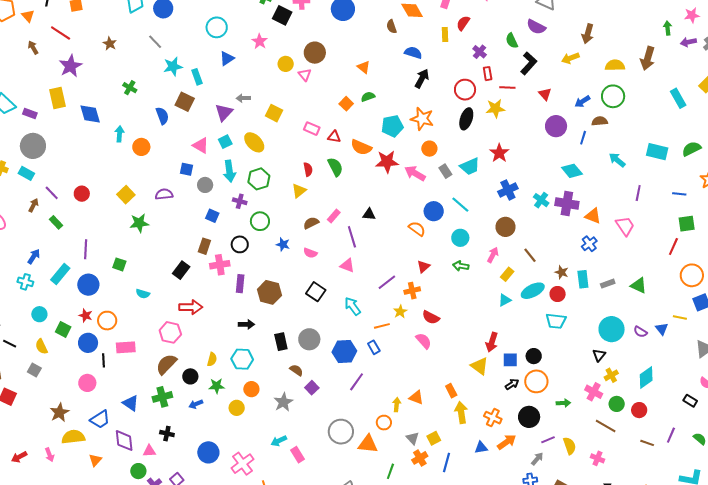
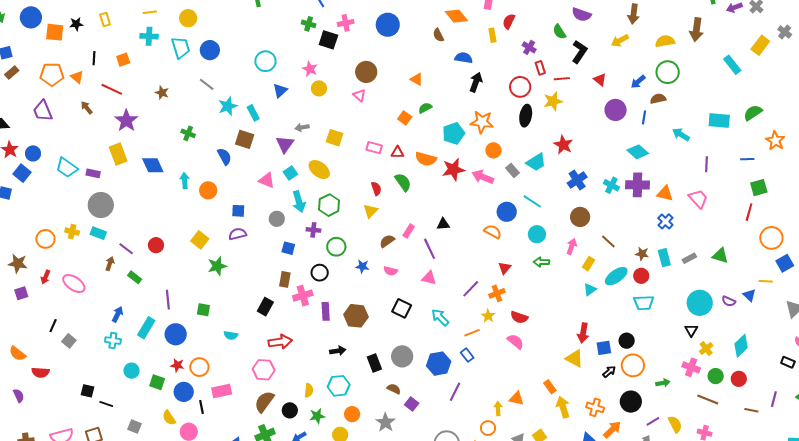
yellow circle: (286, 64) -> (319, 88), moved
blue square: (186, 169) -> (238, 211), moved
yellow semicircle: (41, 347) -> (169, 418), moved

